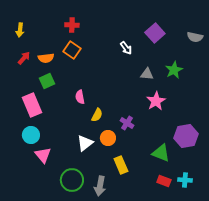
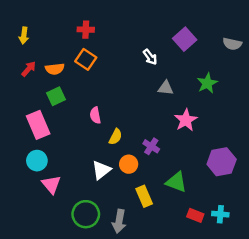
gray triangle: (147, 74) -> (166, 88), moved
green triangle: (161, 153) -> (176, 182), moved

